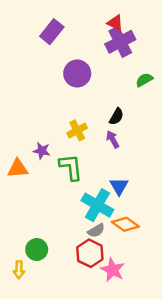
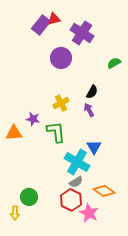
red triangle: (115, 23) -> (54, 19), moved, turned -40
purple cross: (120, 42) -> (82, 33), moved, turned -30
orange diamond: (125, 224) -> (104, 191), moved

